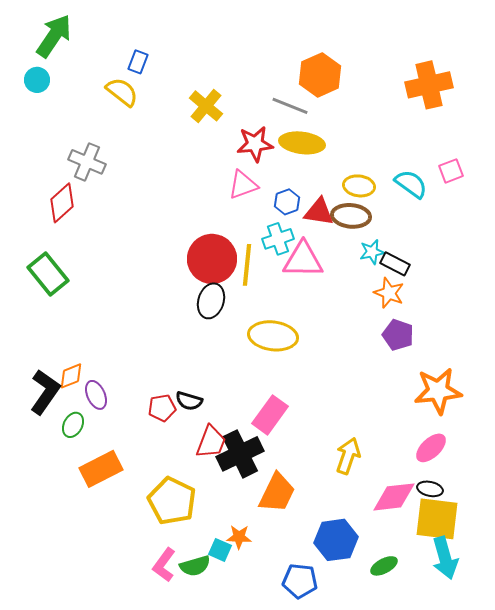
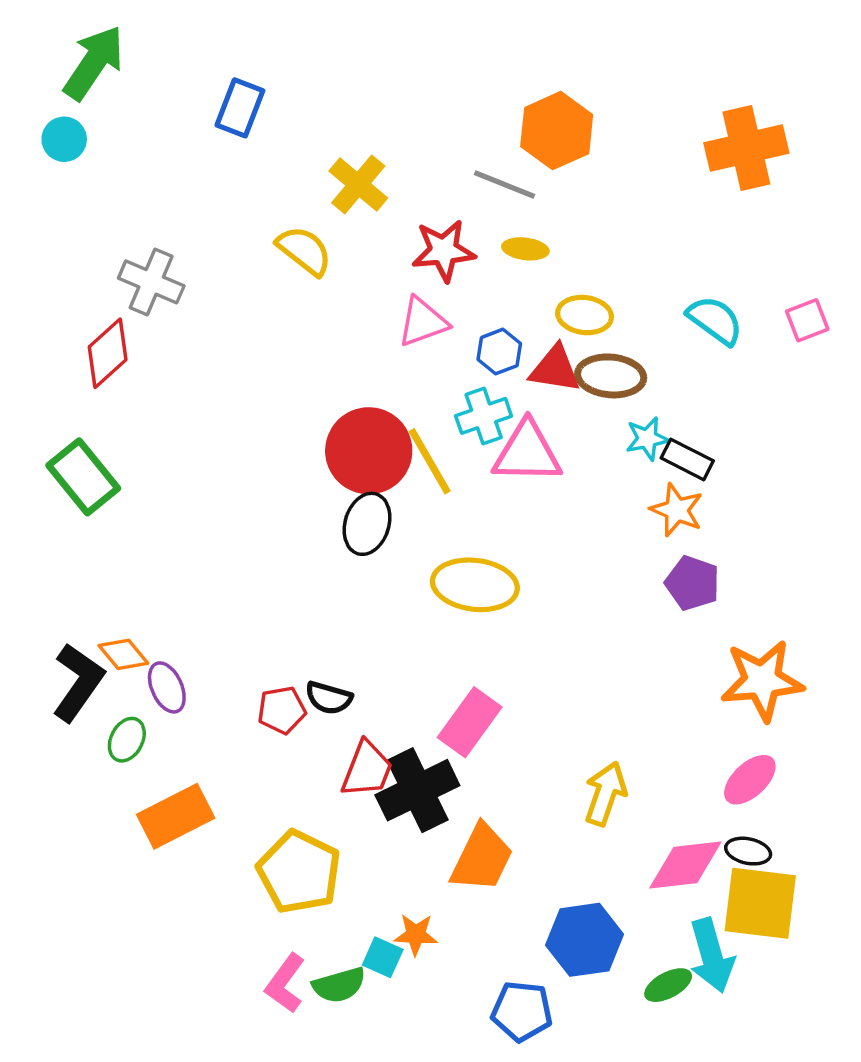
blue rectangle: (138, 62) -> (240, 108), size x1.4
yellow semicircle: (122, 92) -> (304, 251), moved
yellow ellipse: (302, 143) -> (525, 249), size x0.6
pink square: (451, 171) -> (807, 320), moved
yellow ellipse: (359, 186) -> (585, 315), moved
yellow line: (247, 265) -> (430, 461), turned -36
orange diamond: (71, 376) -> (123, 654), turned 72
cyan arrow: (445, 558) -> (712, 955), moved

